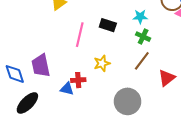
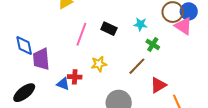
green cross: (143, 37) -> (153, 44), moved
blue diamond: (15, 74) -> (24, 45), moved

